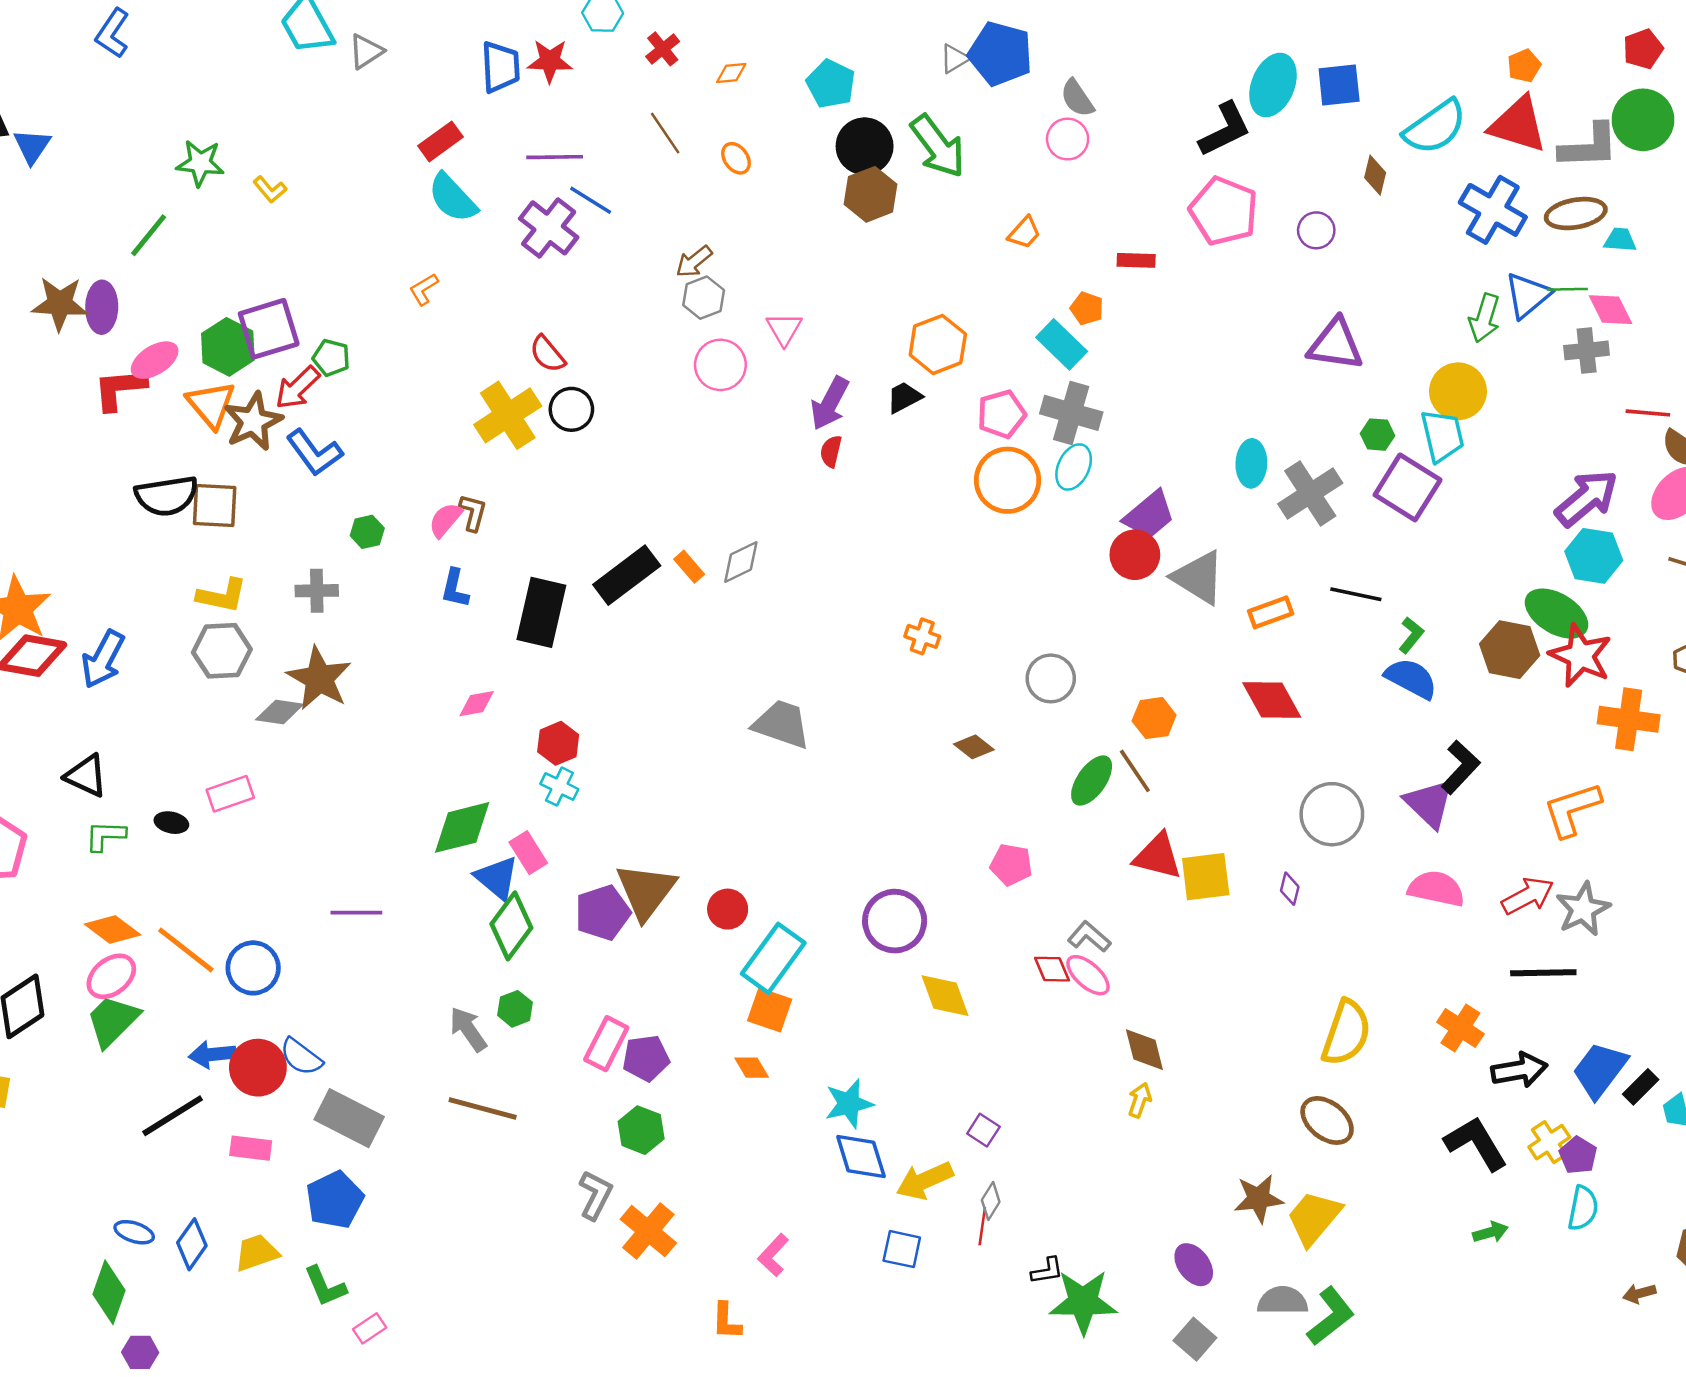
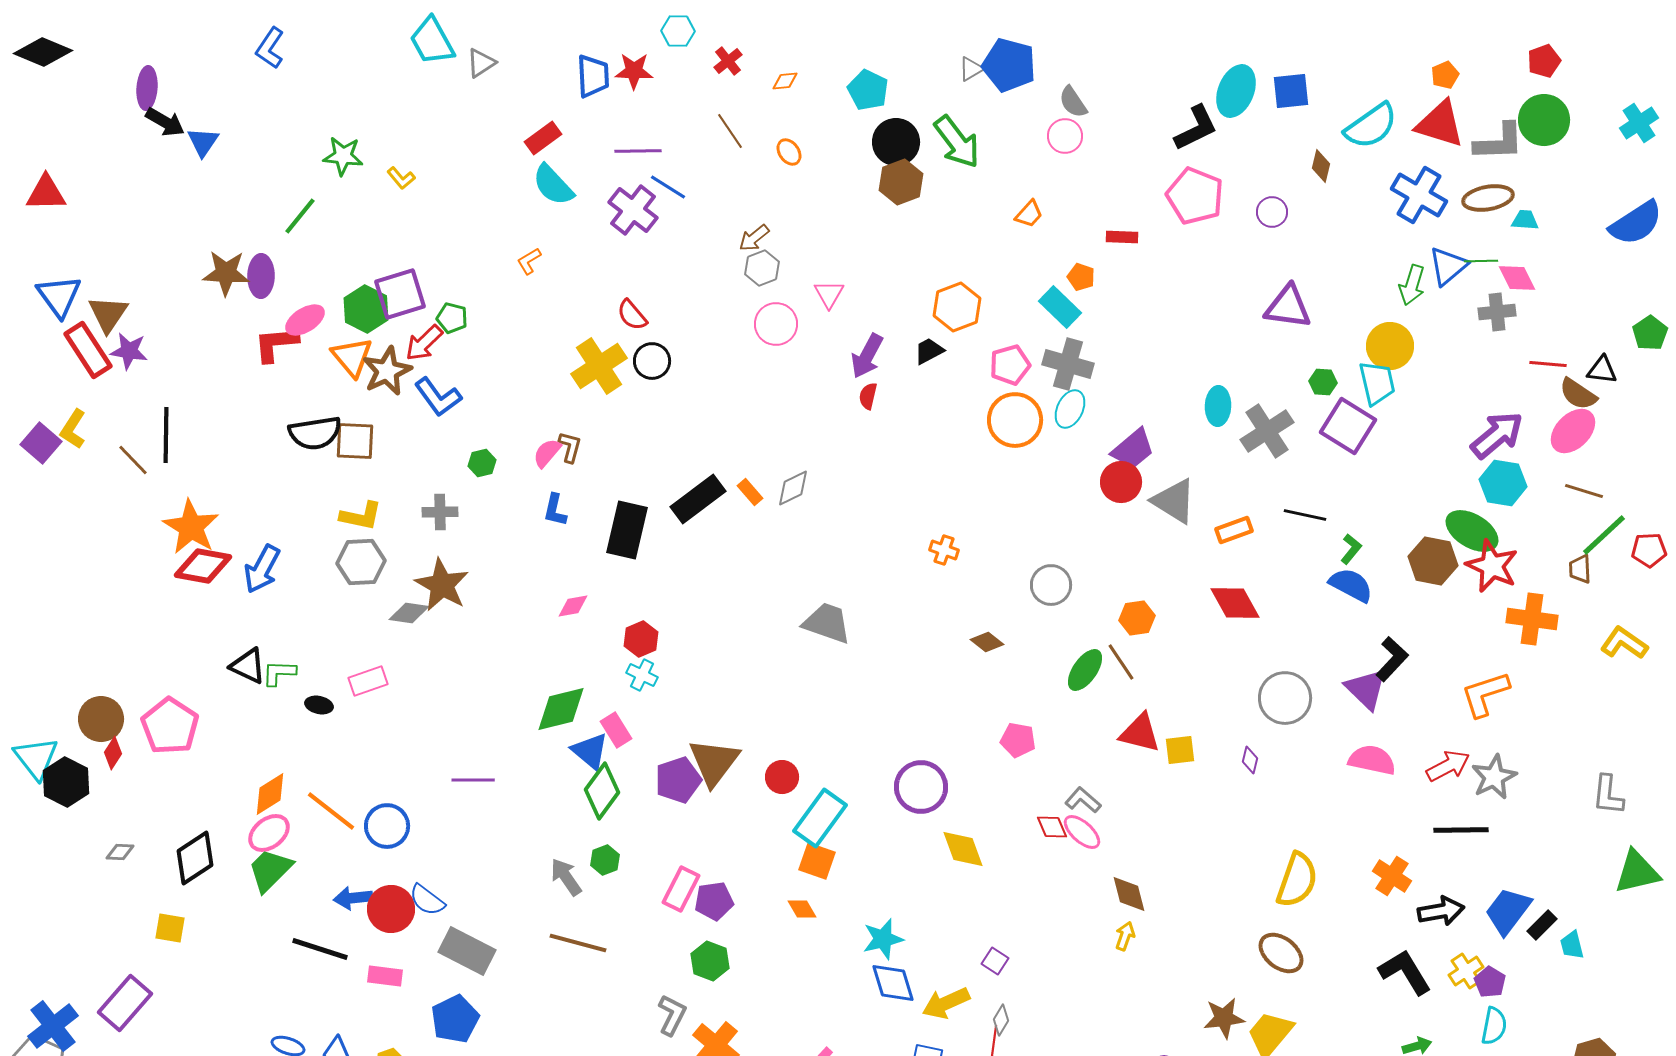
green L-shape: (105, 836) -> (279, 673), moved
yellow square: (1206, 877) -> (1180, 750), size x0.7
orange diamond: (113, 929) -> (270, 794), turned -69
black line: (173, 1116) -> (320, 949), turned 50

